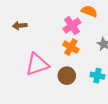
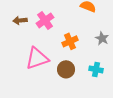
pink cross: (72, 26) -> (45, 20), moved
orange cross: (71, 47) -> (70, 41), turned 35

